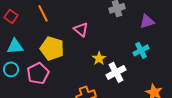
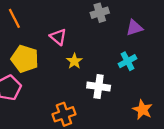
yellow star: (99, 58) -> (74, 61), moved
white cross: (116, 72) -> (99, 87), turned 36

